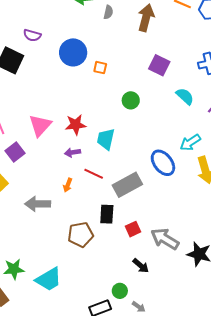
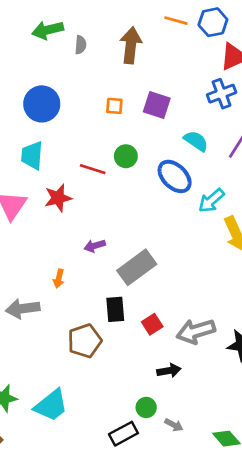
orange square: (100, 68) -> (114, 106), moved
cyan trapezoid: (106, 139) -> (32, 155), moved
purple arrow: (73, 152) -> (95, 246), moved
blue ellipse: (163, 163) -> (175, 176), moved
red line: (94, 174) -> (93, 169), moved
gray arrow: (165, 239) -> (196, 331), turned -40
black arrow: (141, 266) -> (169, 371), turned -42

